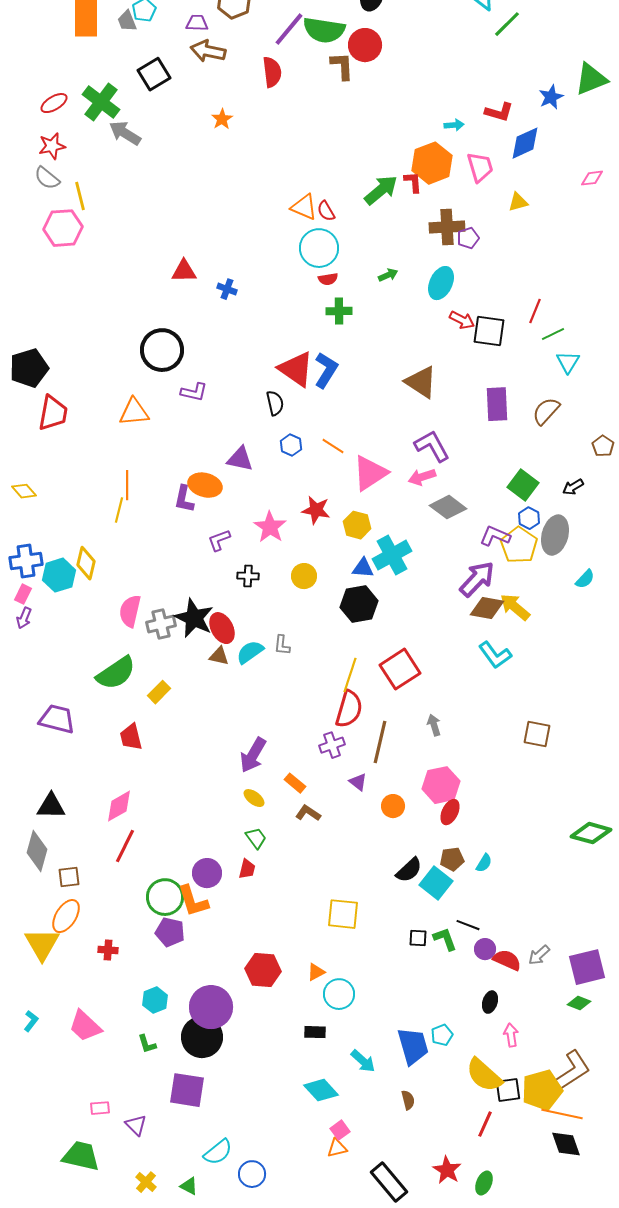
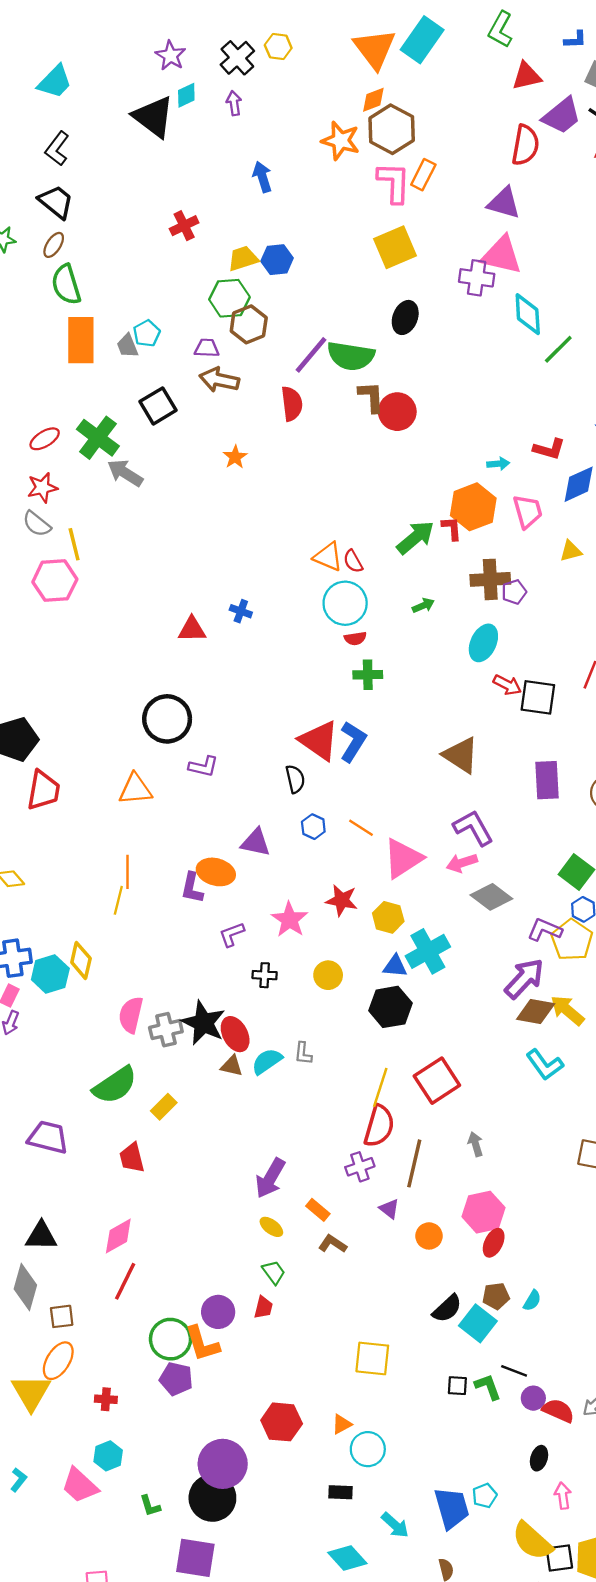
red circle: (365, 45) -> (397, 412), moved
green arrow: (388, 275) -> (423, 606), moved
blue cross: (227, 289) -> (241, 611), moved
cyan hexagon: (155, 1000) -> (108, 1456), moved

